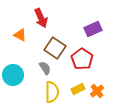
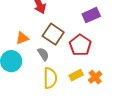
orange triangle: (20, 35) -> (22, 38), moved, turned -48

